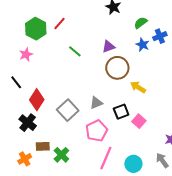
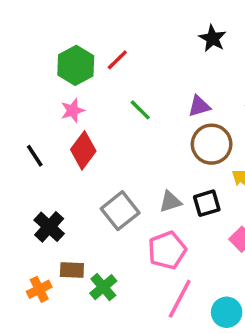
pink star: (26, 54) -> (73, 110), moved
red diamond: (37, 100) -> (83, 150), moved
black square: (121, 112) -> (207, 203), moved

